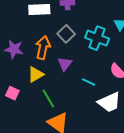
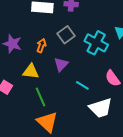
orange arrow: (43, 48) -> (41, 46), size x0.6
yellow triangle: (36, 74) -> (31, 71), turned 30

